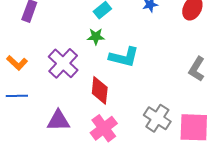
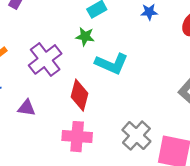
purple triangle: (58, 121) -> (27, 108), moved, size x0.7
pink cross: (104, 128) -> (77, 137), turned 32

